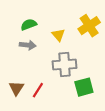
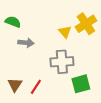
green semicircle: (29, 25) -> (13, 22), moved, turned 42
yellow triangle: (58, 35) -> (65, 32), moved

